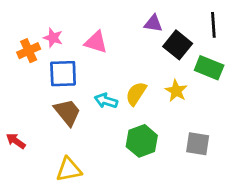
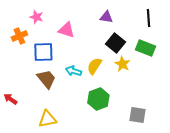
pink star: (53, 38) -> (36, 17), moved
black square: (178, 45) -> (115, 43), moved
gray square: (198, 144) -> (137, 115), moved

